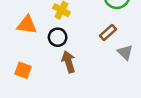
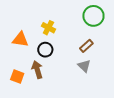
gray triangle: (125, 52) -> (84, 66), moved
brown arrow: (69, 62) -> (37, 70), moved

